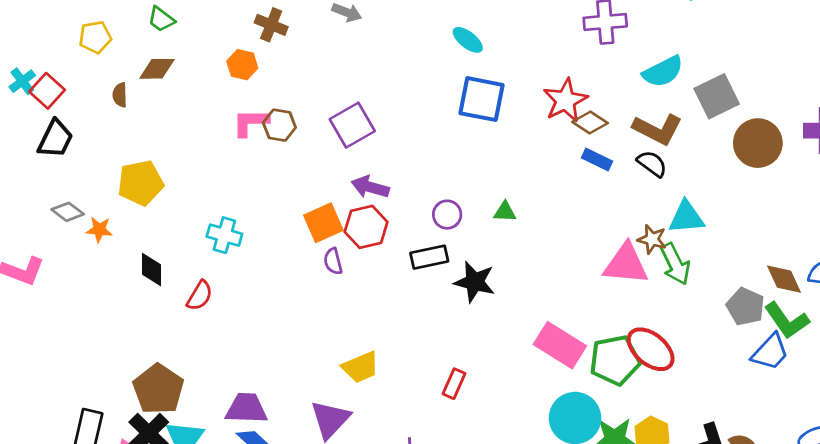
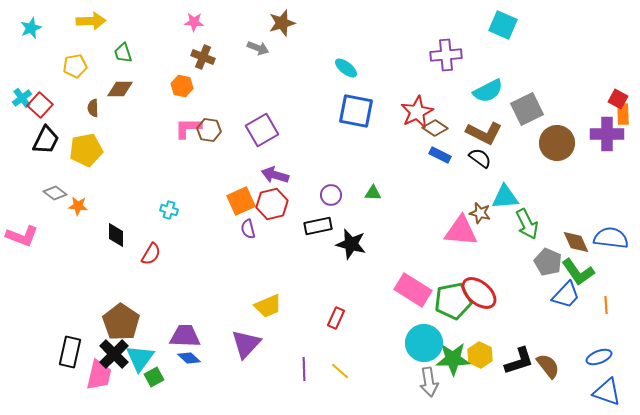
green trapezoid: (161, 19) -> (123, 53), turned 35
yellow pentagon: (141, 183) -> (86, 150), moved
cyan cross: (224, 235) -> (169, 210), size x0.7
green arrow: (675, 264) -> (527, 224), moved

